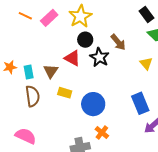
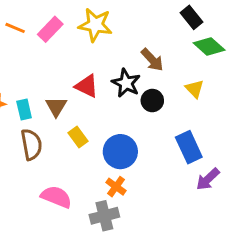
yellow star: (80, 16) -> (95, 25), turned -30
black circle: (85, 40) -> (152, 101), moved
yellow rectangle: (65, 93) -> (78, 137), turned 40
orange cross: (102, 133) -> (116, 187), moved
pink semicircle: (26, 136) -> (56, 197), moved

